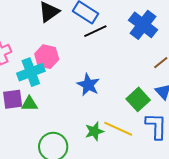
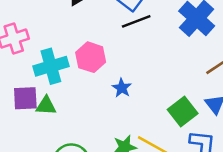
pink hexagon: (47, 57) -> (91, 57), moved
blue star: (88, 85) -> (122, 88), size x0.7

